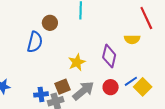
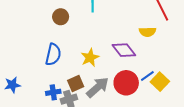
blue semicircle: (35, 42) -> (53, 54), moved
purple diamond: (109, 56) -> (124, 50), turned -50
red circle: (111, 87) -> (126, 83), size x1.5

